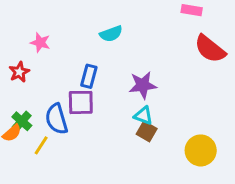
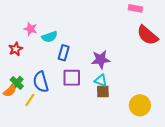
cyan semicircle: (111, 34) -> (50, 37), moved
purple square: (81, 102) -> (72, 78), moved
brown square: (147, 131) -> (103, 92), turned -32

